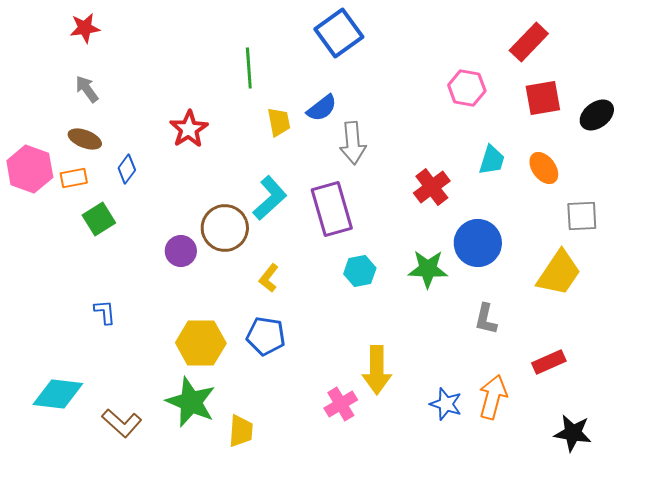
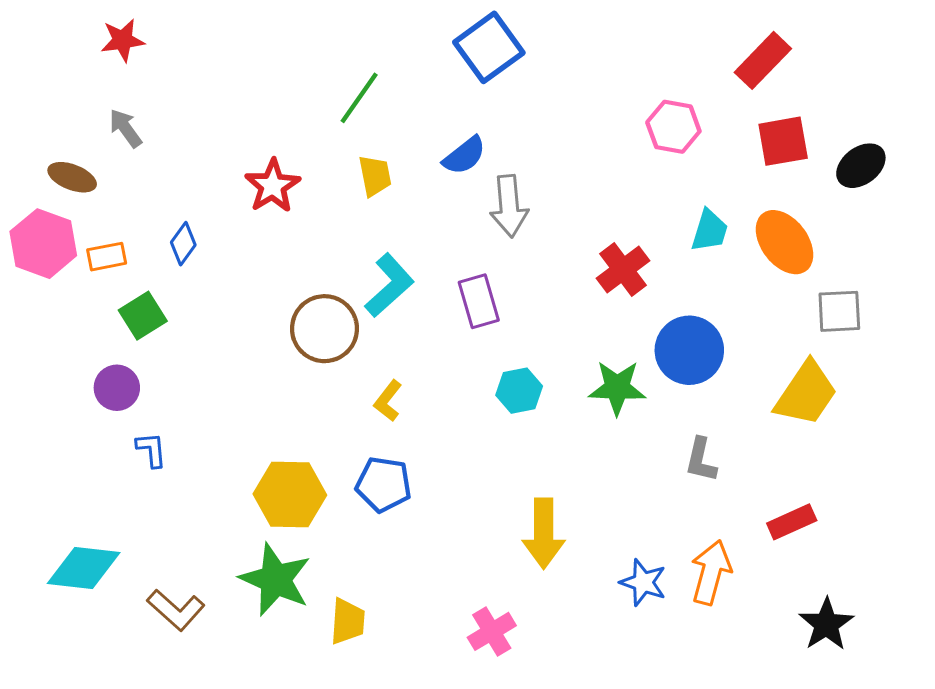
green line: (249, 68) -> (359, 98), turned 39
yellow trapezoid: (279, 122) -> (375, 176), moved
brown ellipse: (85, 139) -> (72, 177), moved
orange ellipse: (544, 168) -> (785, 242), size x1.4
purple rectangle: (332, 209) -> (479, 301), size x0.7
purple circle: (181, 251) -> (117, 388), moved
pink cross: (341, 404) -> (492, 631), moved
black star: (573, 433) -> (826, 624), turned 30

